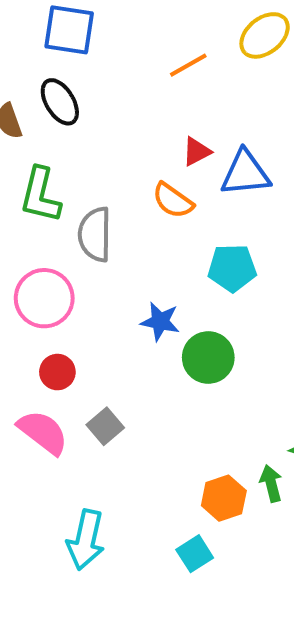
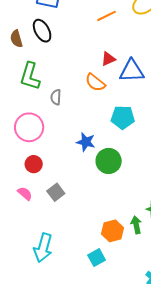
gray semicircle: (95, 234) -> (56, 97), size x0.6
pink semicircle: (43, 432) -> (25, 194), size x0.6

